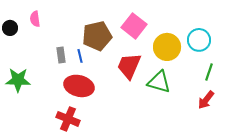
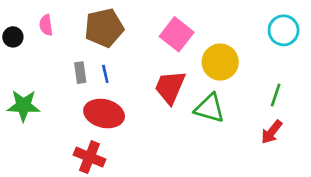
brown pentagon: (97, 36) -> (104, 28), moved
cyan circle: (199, 40) -> (284, 30), moved

